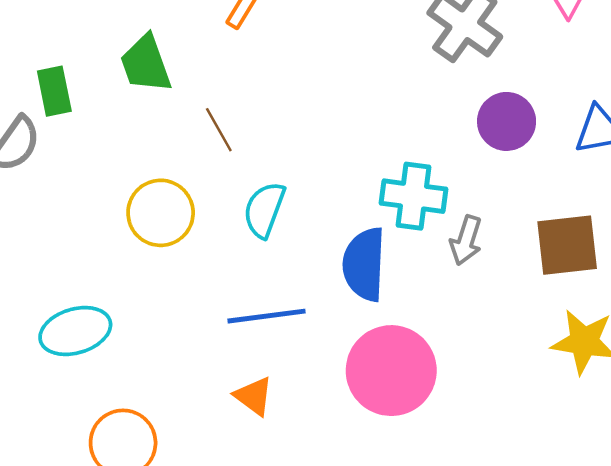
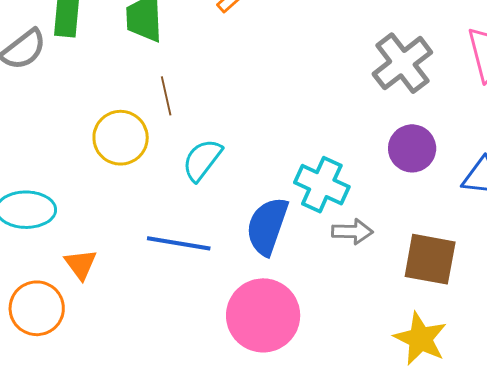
brown line: (219, 130) -> (166, 96), moved
gray arrow: (466, 240) -> (352, 232), turned -123
orange triangle: (254, 396) -> (81, 264), moved

